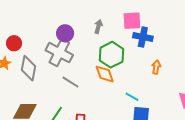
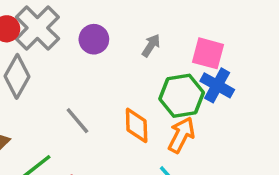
gray cross: (59, 53) -> (37, 28), moved
green hexagon: (111, 55) -> (182, 96), moved
orange arrow: (156, 67) -> (181, 135), moved, size x1.5

